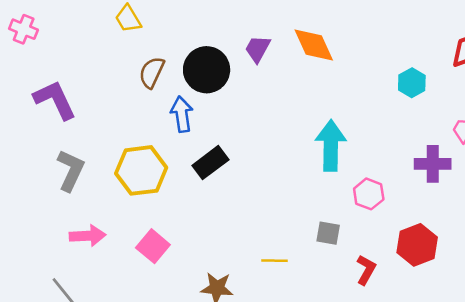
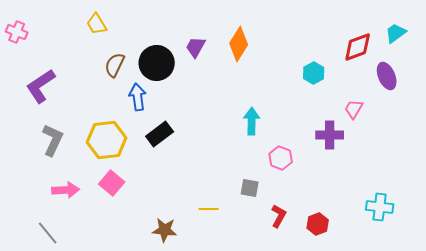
orange diamond: (314, 45) -> (239, 44), turned 56
purple L-shape: (55, 100) -> (41, 86), turned -99
cyan arrow: (331, 146) -> (252, 121), size x0.7
red hexagon: (417, 245) -> (318, 224), moved, size x0.7
pink square: (153, 246) -> (112, 183), moved

